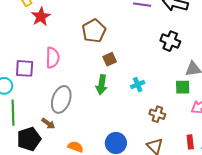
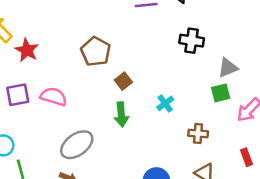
pink semicircle: (53, 58) -> (54, 96), turned -60
purple square: (25, 68) -> (18, 95), moved
gray ellipse: (61, 99) -> (77, 145), turned 48

